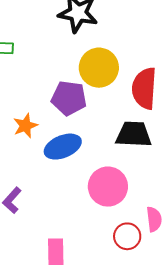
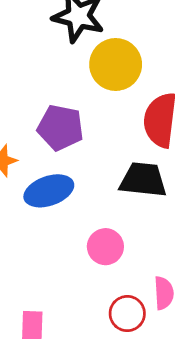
yellow circle: (99, 68) -> (116, 64), moved
pink circle: (108, 187) -> (105, 247), size x0.7

